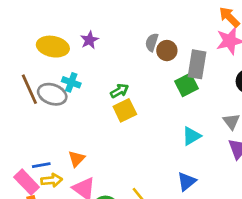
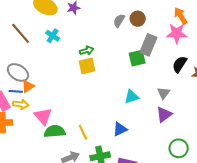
brown circle: (167, 51) -> (138, 19), moved
brown line: (29, 89) -> (21, 33), turned -30
gray ellipse: (52, 94) -> (18, 72), moved
orange triangle: (77, 159) -> (28, 86), moved

